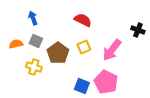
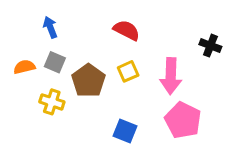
pink arrow: (112, 50) -> (171, 76), turned -35
pink pentagon: (106, 82) -> (183, 120), moved

